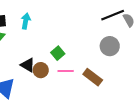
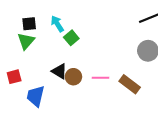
cyan arrow: (26, 21) -> (57, 24), turned -42
green square: (58, 53) -> (71, 38), moved

